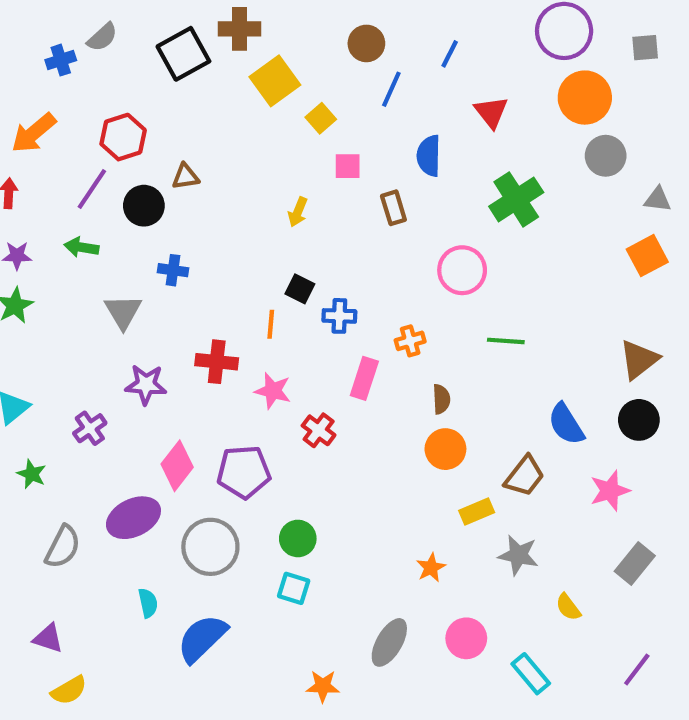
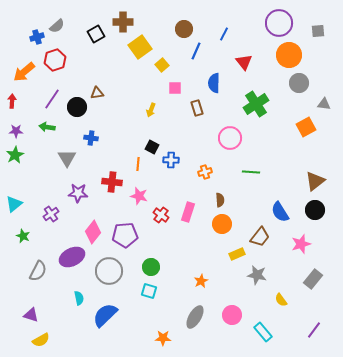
black square: (183, 54) -> (96, 34), size x0.7
red hexagon: (123, 137) -> (55, 60), moved
orange square: (647, 256) -> (306, 127), moved
pink rectangle: (364, 378) -> (188, 212), moved
orange star: (431, 568) -> (201, 281), moved

